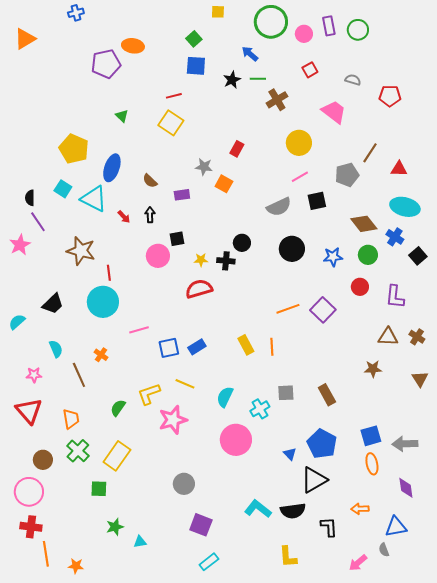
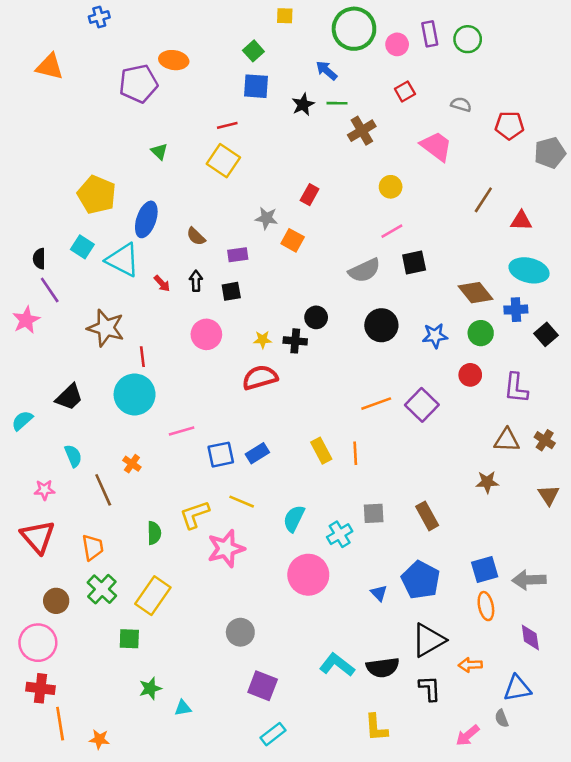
orange triangle: (25, 39) -> (50, 67), moved, turned 45
yellow circle: (299, 143) -> (391, 187), size x0.7
gray pentagon: (347, 175) -> (550, 153), moved
blue cross: (395, 237) -> (516, 310), turned -36
black square: (177, 239) -> (231, 291), moved
green semicircle: (118, 408) -> (154, 533), turned 144
black triangle: (314, 480) -> (428, 640), moved

